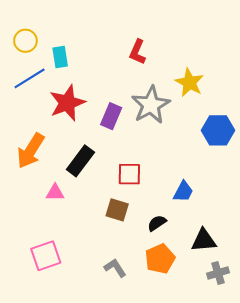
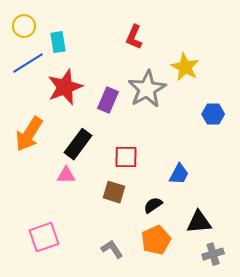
blue hexagon: (218, 130) -> (213, 114), size x0.7
pink triangle: (55, 193) -> (66, 175), moved

